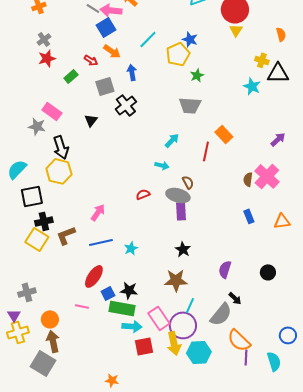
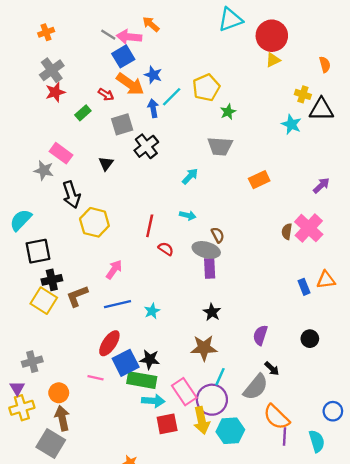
yellow triangle: (236, 30) -> (273, 60), turned 32
gray cross: (44, 39) -> (52, 70), size x1.5
cyan line: (148, 39) -> (172, 97), moved
blue star: (190, 39) -> (153, 75), moved
orange arrow: (112, 51) -> (130, 84), size x1.4
orange rectangle: (224, 134) -> (259, 180), turned -72
cyan arrow: (172, 140) -> (190, 176), moved
red line: (206, 151) -> (150, 226), moved
yellow hexagon: (59, 171) -> (94, 222), moved
red semicircle: (143, 194) -> (166, 249), turned 56
blue rectangle: (249, 216) -> (304, 287), moved
blue square: (108, 293) -> (126, 363), size x1.6

